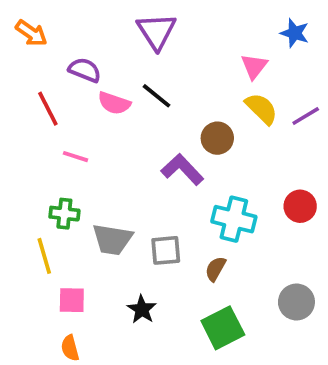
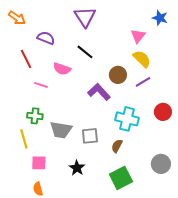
pink semicircle: (114, 103) -> (62, 69), moved
purple line: (306, 116) -> (143, 82), moved

